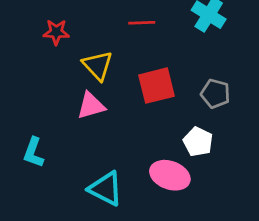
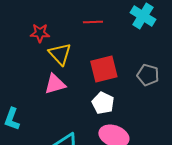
red star: (56, 32) -> (40, 33), moved
white pentagon: (198, 142) -> (103, 103), moved

